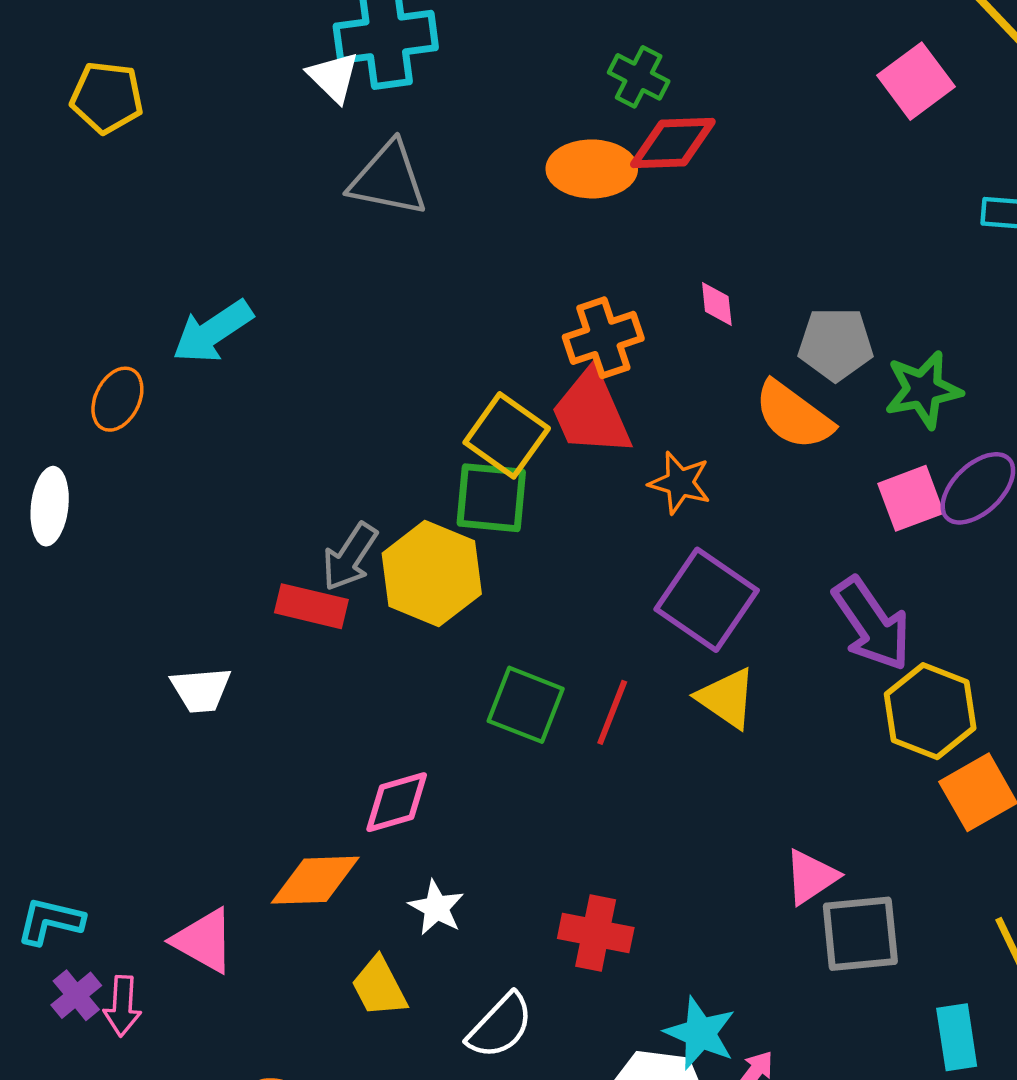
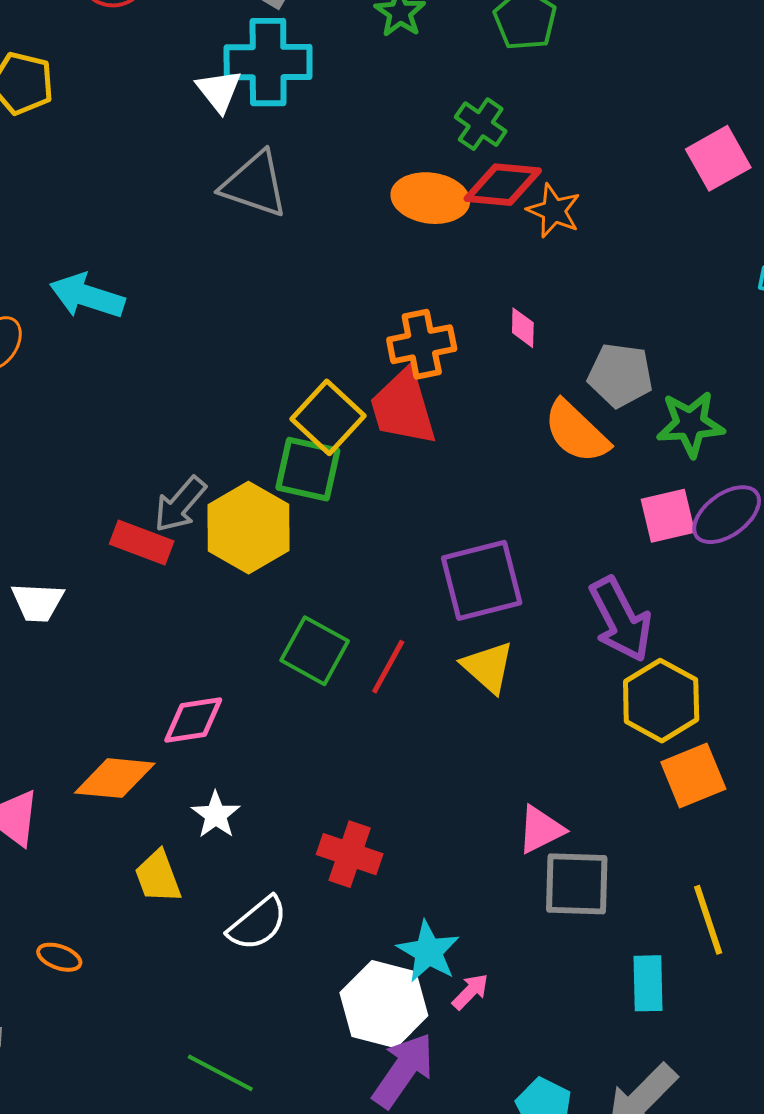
cyan arrow: (213, 332) -> (87, 296), turned 44
orange star: (680, 483) -> (554, 211), moved
purple square: (707, 600) -> (482, 580), turned 34

